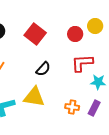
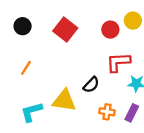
black semicircle: (43, 69) -> (91, 85), moved

